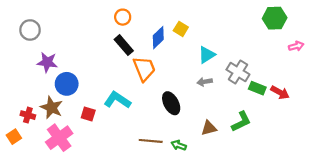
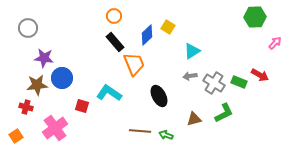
pink arrow: (296, 46) -> (275, 43), turned -32
gray cross: (238, 72) -> (214, 83), moved
red arrow: (280, 92) -> (260, 75), moved
brown star: (52, 108) -> (37, 85), moved, turned -30
orange square: (14, 137) -> (16, 136), moved

